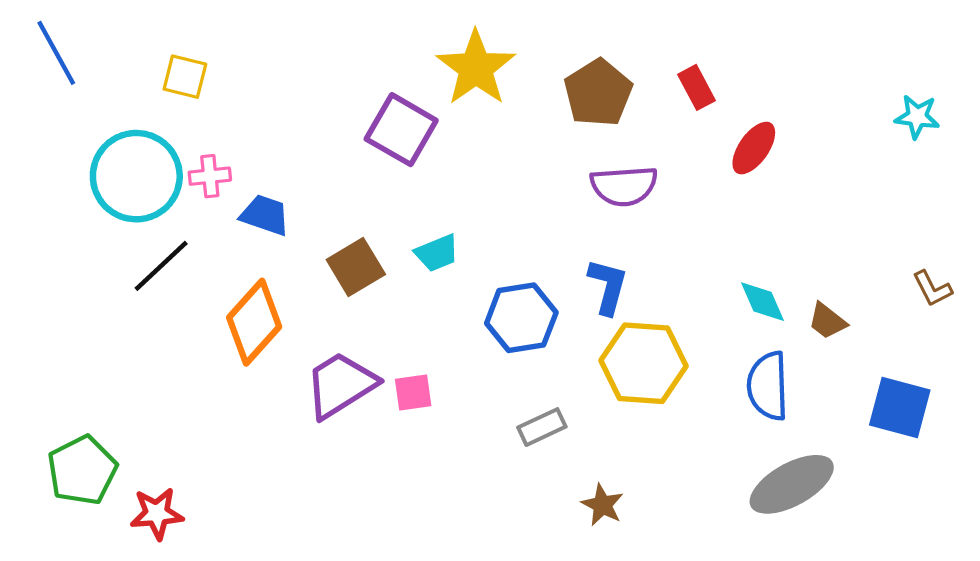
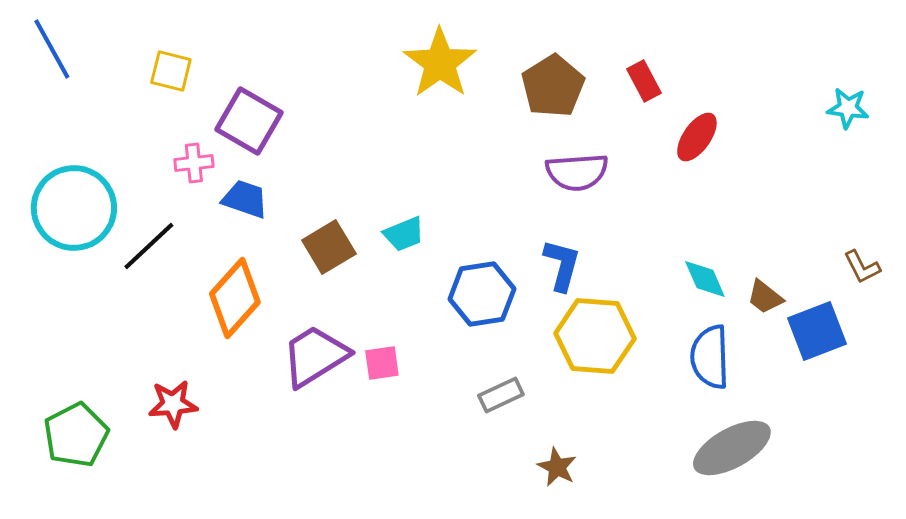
purple square: (401, 130) -> (249, 121), moved
cyan circle: (136, 176) -> (74, 208), moved
blue square: (900, 408) -> (817, 331), moved, turned -36
red star: (157, 514) -> (173, 404), moved

